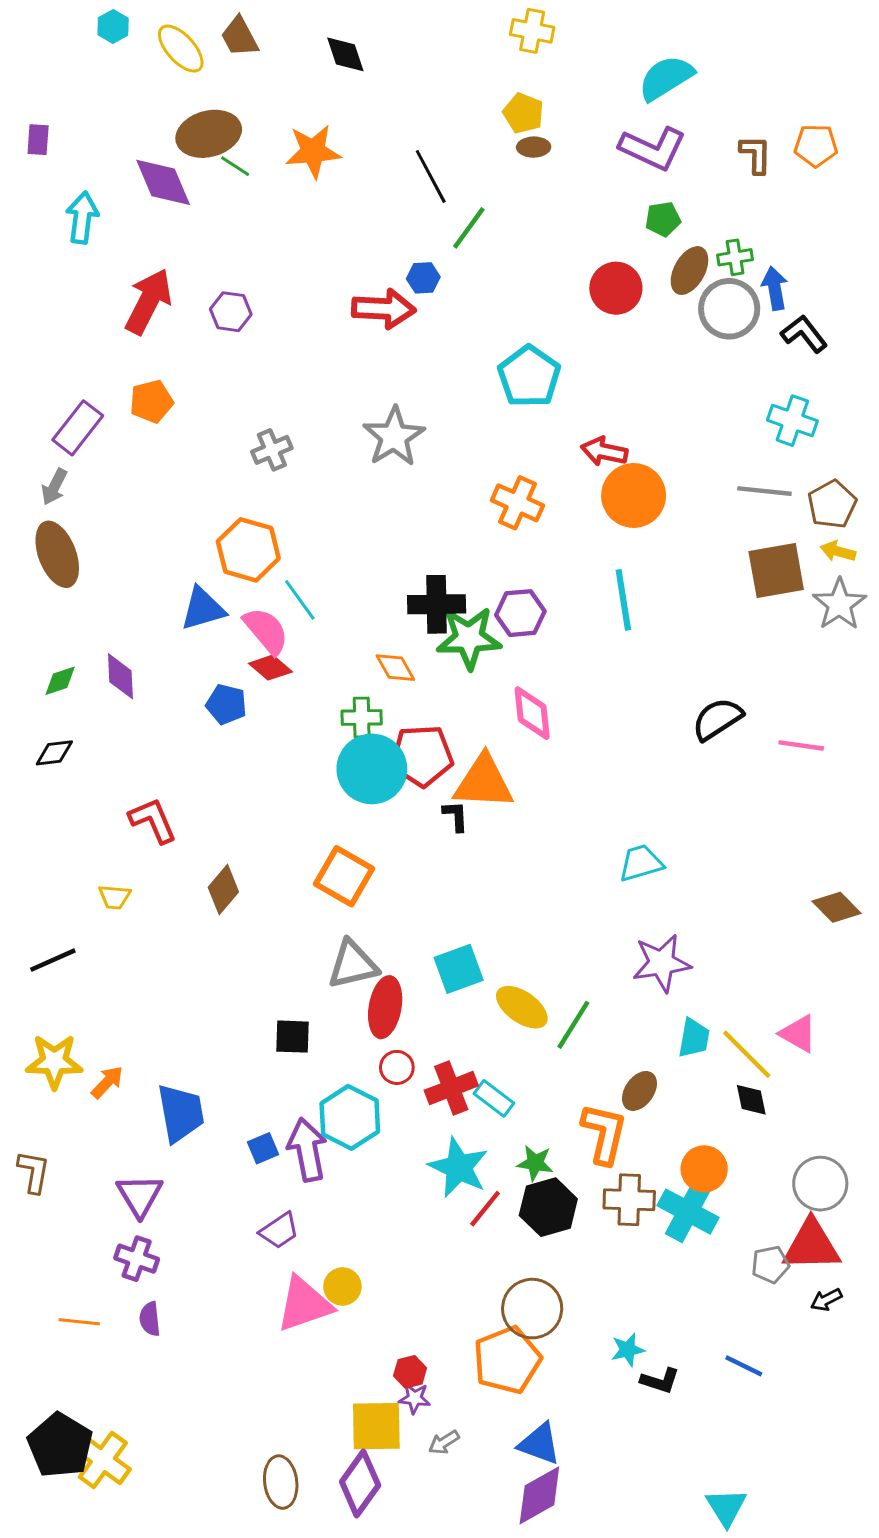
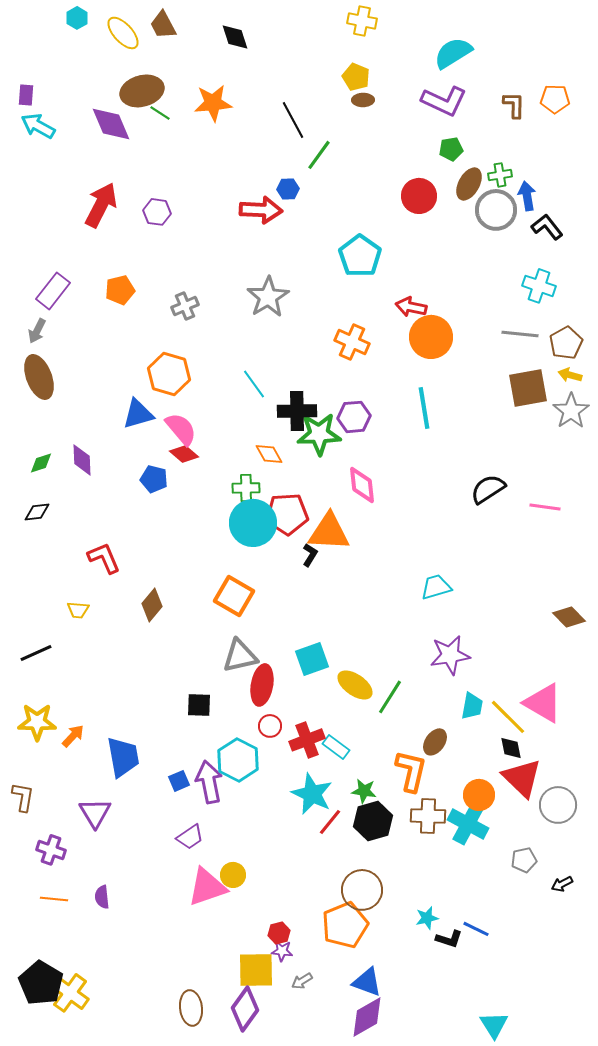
cyan arrow: (82, 218) -> (38, 126), moved, turned -68
orange pentagon: (151, 401) -> (120, 290), moved
cyan line: (300, 600) -> (254, 384), moved
black L-shape: (456, 816) -> (310, 555), turned 35
pink triangle: (798, 1034) -> (543, 703), size x1.5
red triangle: (811, 1245) -> (522, 778), moved, turned 45
purple cross: (137, 1259) -> (51, 850), moved
blue line: (744, 1366) -> (476, 929), moved

